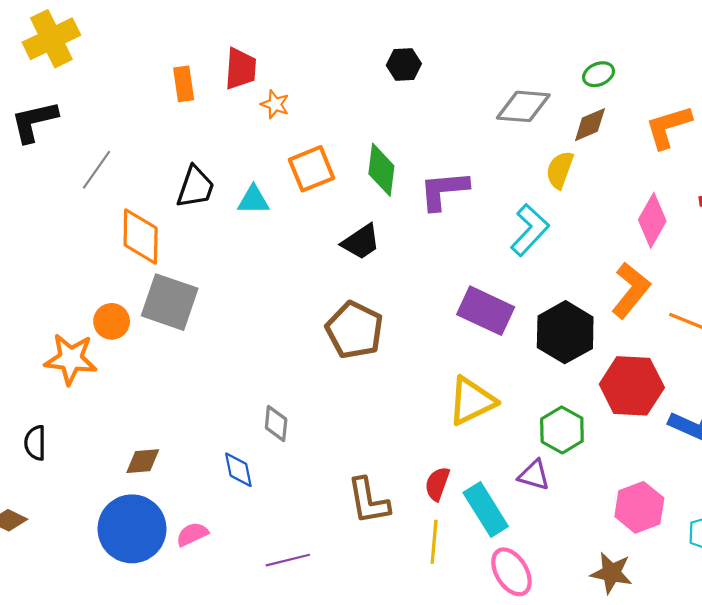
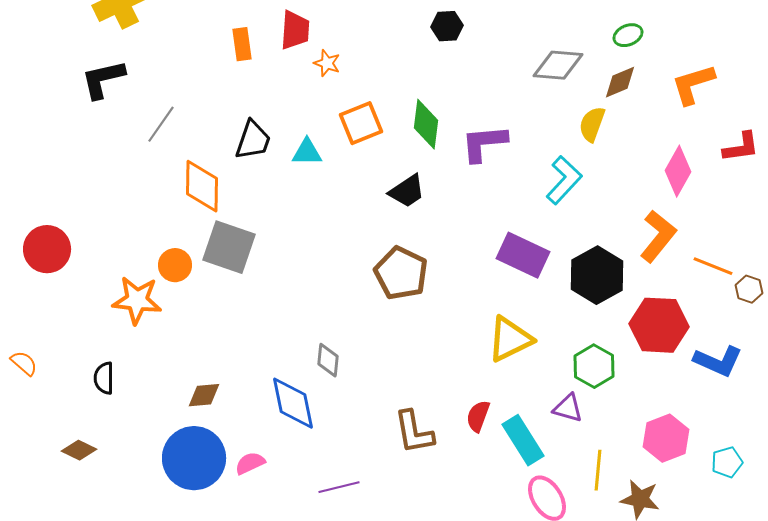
blue diamond: (238, 470) -> (293, 403), size x1.6
yellow line: (434, 542) -> (598, 470), moved

